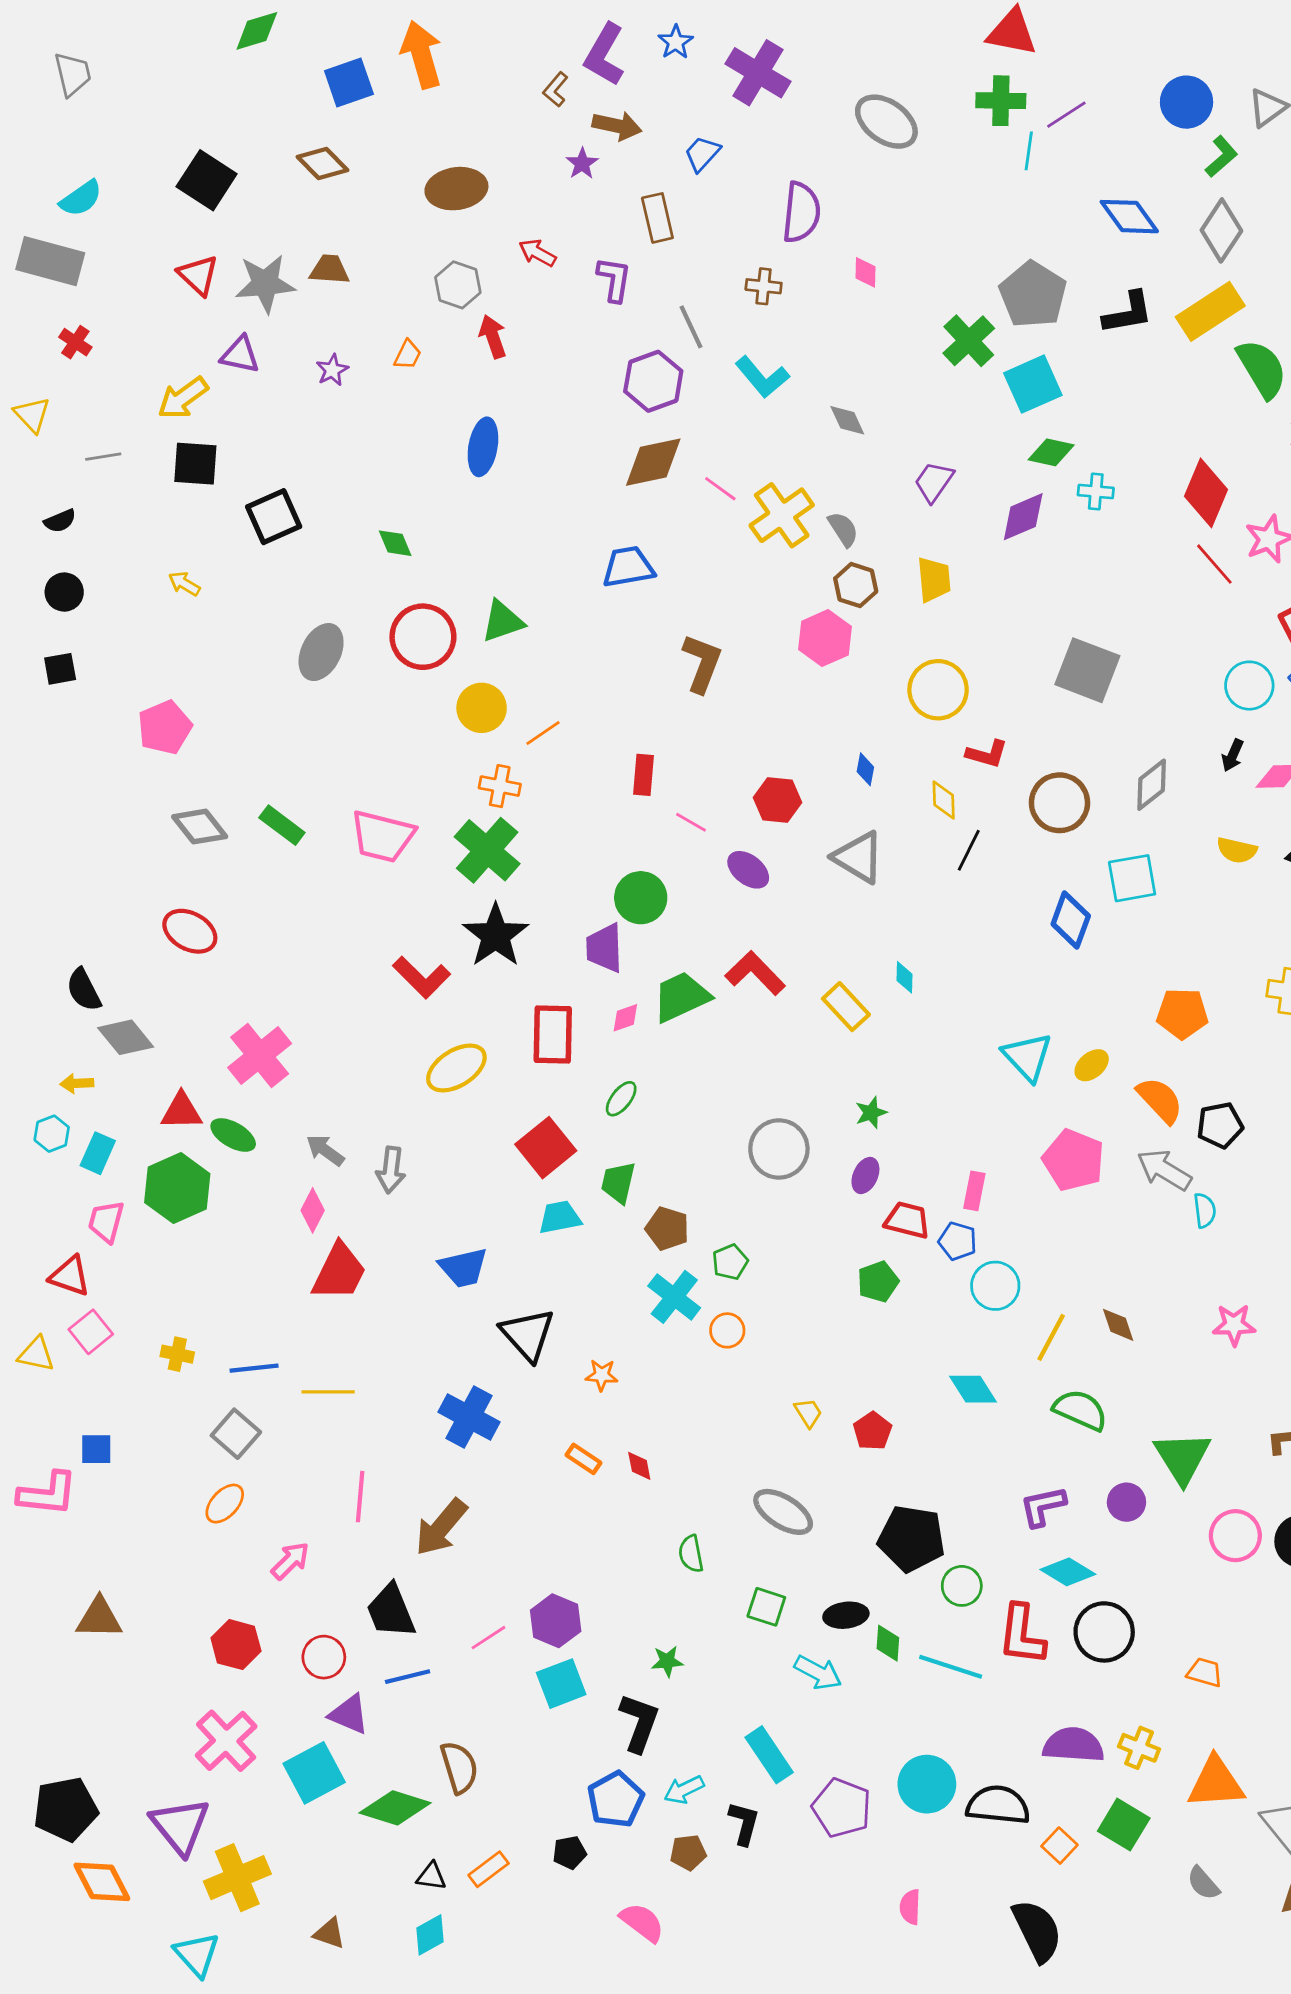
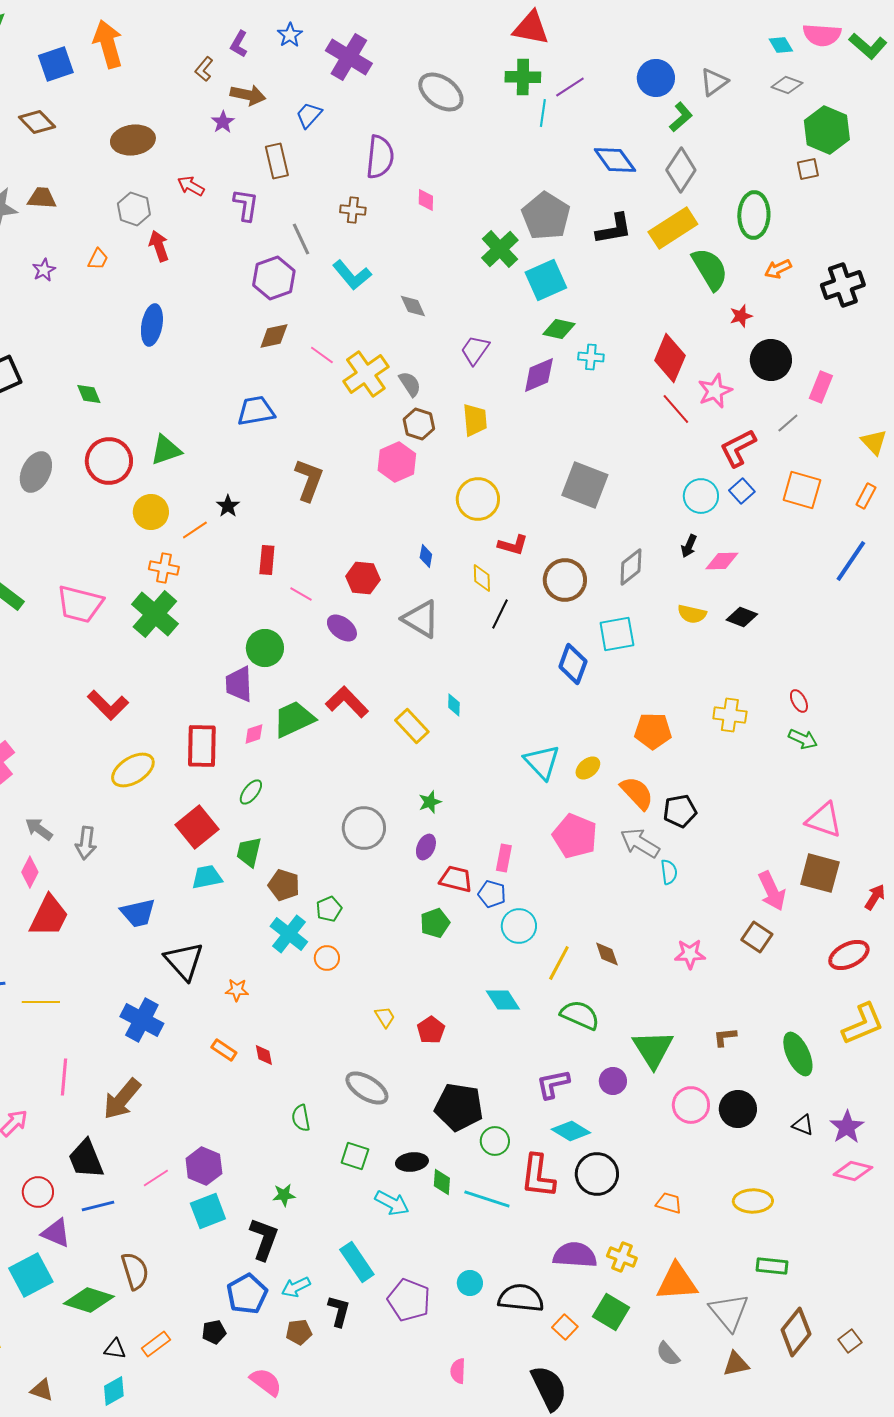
purple L-shape: (604, 55) -> (239, 44), size x0.6
brown diamond: (653, 462) -> (274, 336), size x0.7
black star: (496, 935) -> (228, 506), moved, size x0.5
cyan circle: (927, 1784) -> (470, 1283), size x0.6

